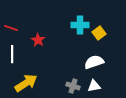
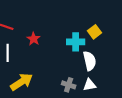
cyan cross: (80, 25) -> (76, 42), moved
white semicircle: (94, 62) -> (90, 61), turned 96

